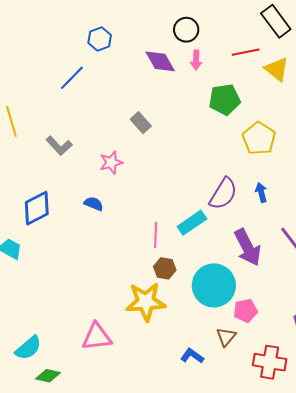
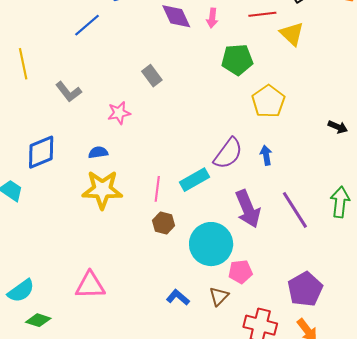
blue semicircle: (94, 204) -> (98, 152), turned -36
yellow star: (146, 302) -> (102, 190), moved
blue L-shape: (192, 356) -> (178, 297), moved

